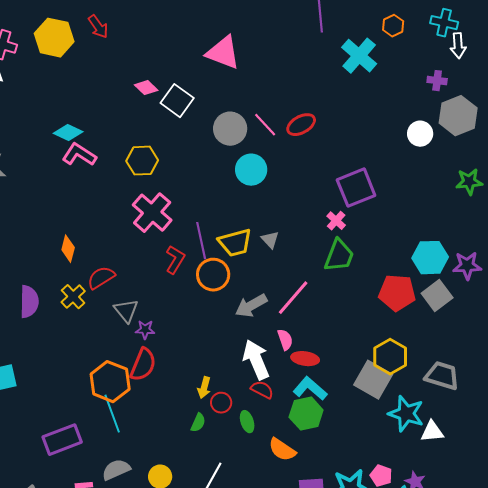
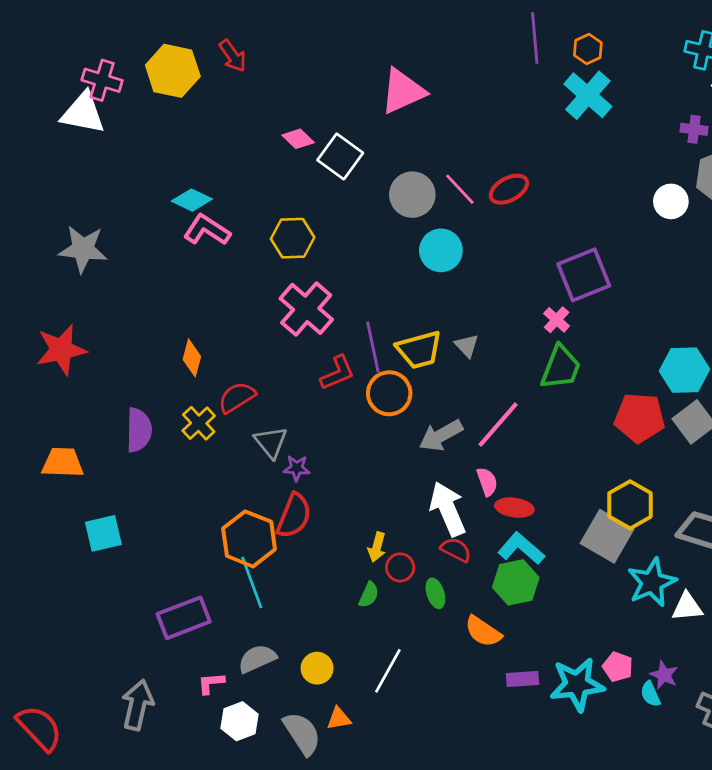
orange hexagon: (393, 26) -> (588, 49), moved
pink triangle: (223, 53) -> (403, 91), turned -45
red L-shape: (175, 260) -> (337, 373), turned 36
cyan star: (406, 414) -> (652, 582), turned 30

